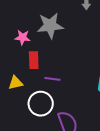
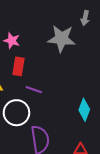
gray star: (50, 26) -> (62, 39), moved

